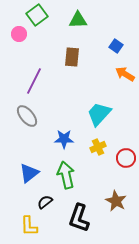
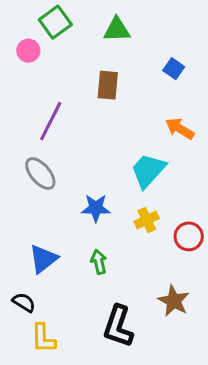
orange arrow: (125, 74) -> (180, 129), moved
green arrow: (66, 175) -> (99, 262), size x0.6
black semicircle: (45, 202) -> (24, 302), moved, turned 70

